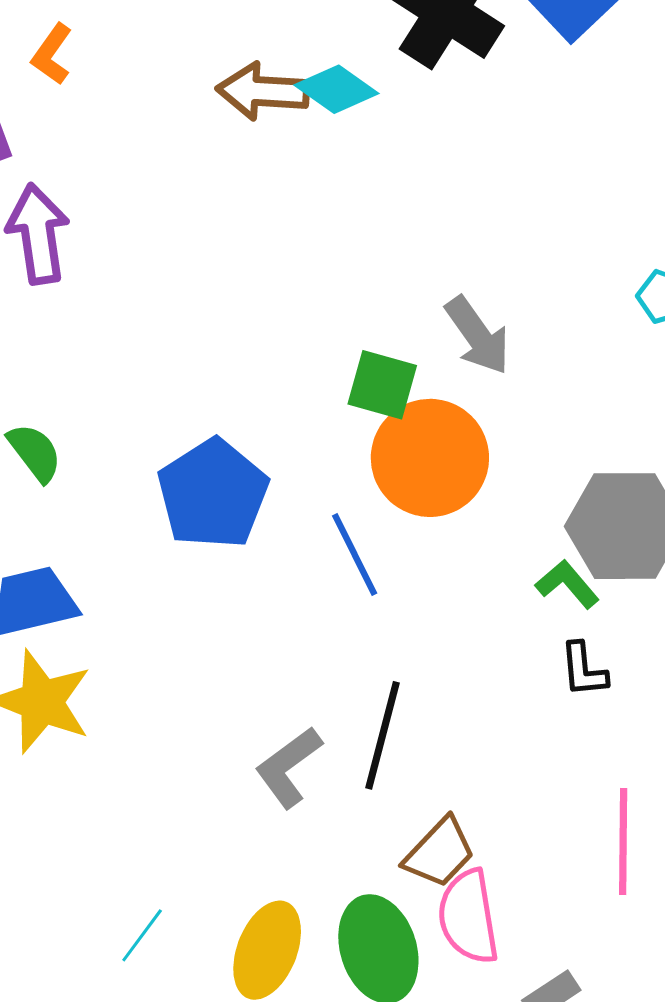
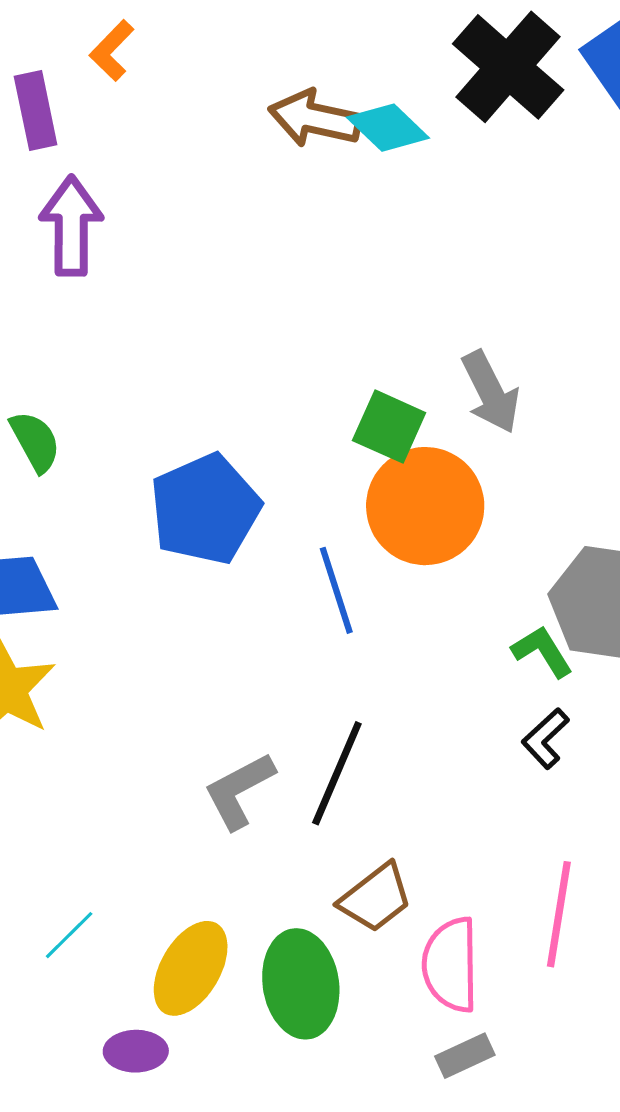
black L-shape: (584, 670) -> (545, 738), turned 44
pink semicircle: (468, 917) -> (451, 965), moved

